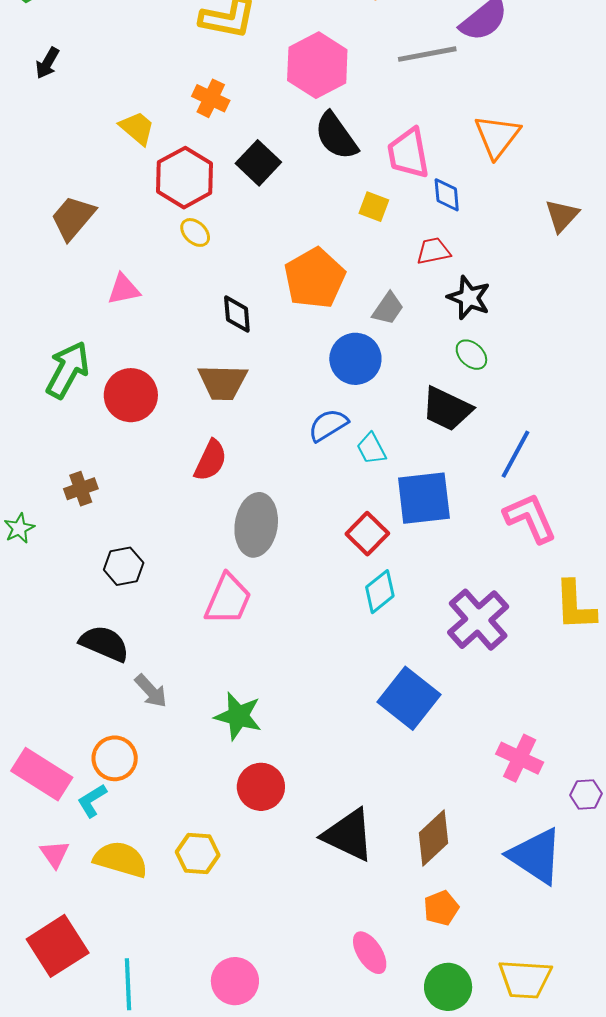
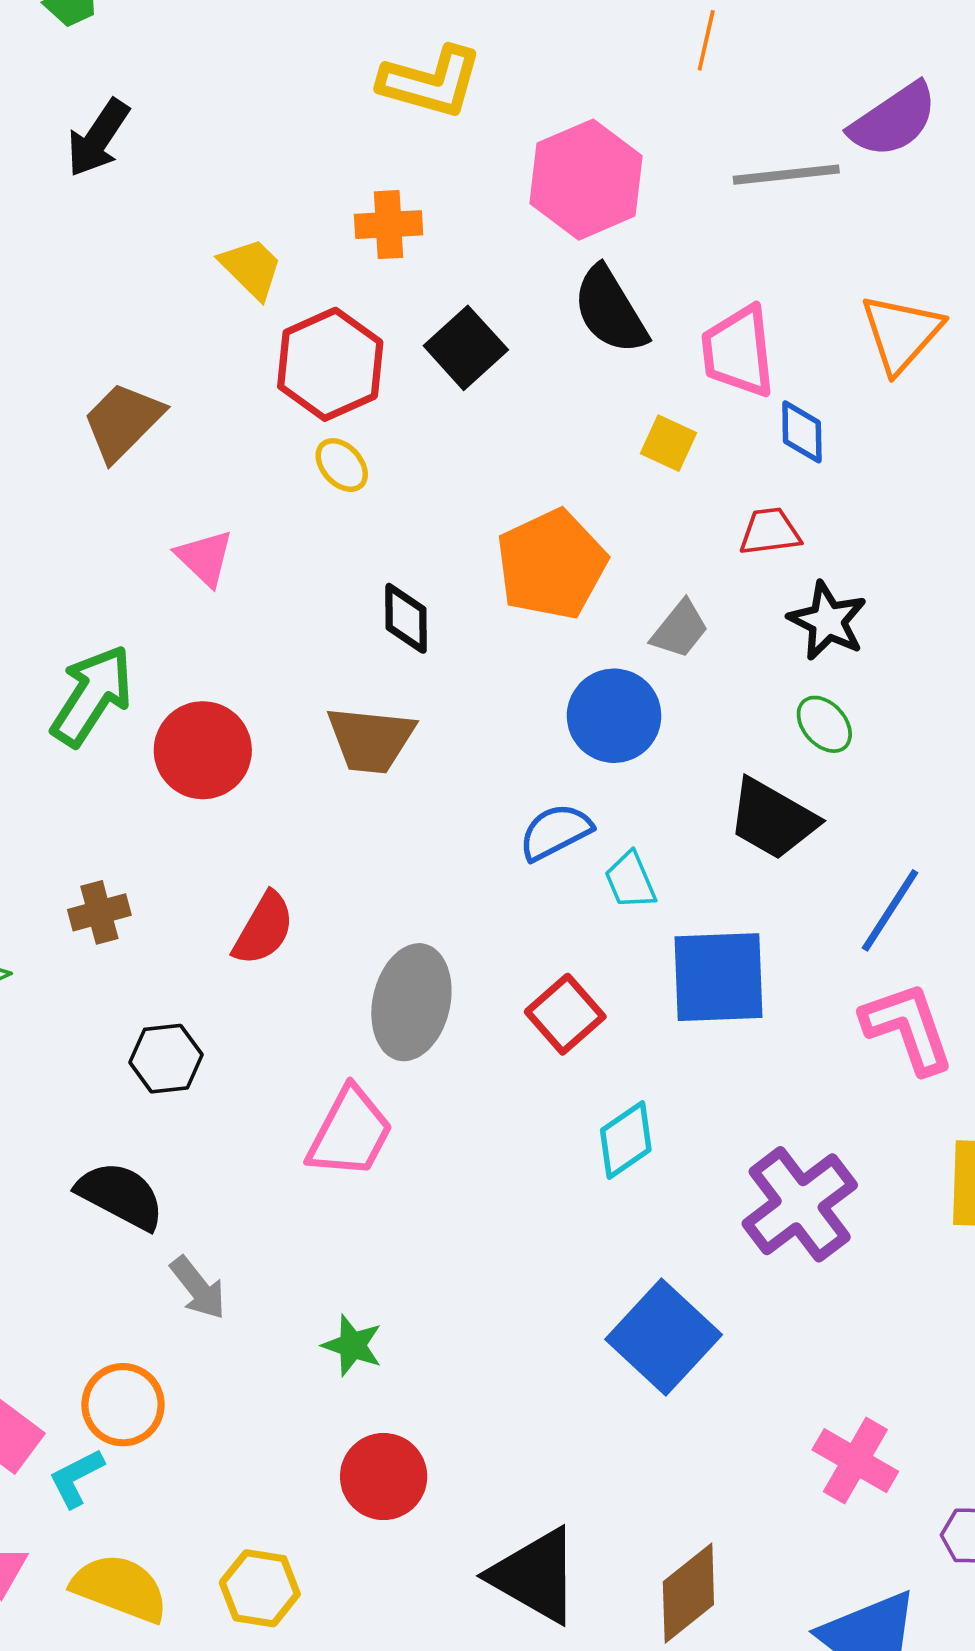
black arrow: (47, 63) -> (98, 138), size x1.4
orange cross: (211, 98) -> (389, 225), turned -33
pink triangle: (124, 289) -> (205, 558), turned 51
red semicircle: (211, 460) -> (264, 929), moved
red square: (367, 534) -> (565, 1014), moved
green star: (238, 716) -> (352, 1345), size x0.7

